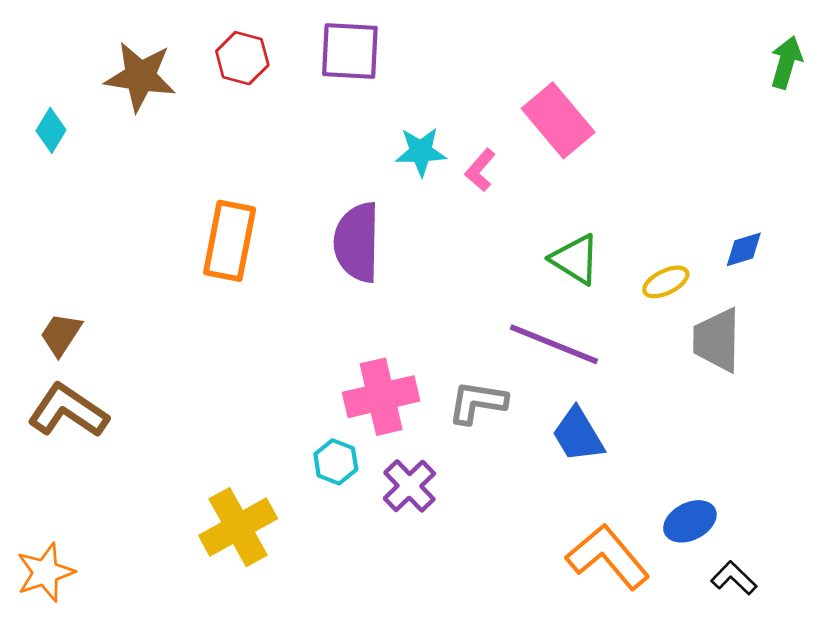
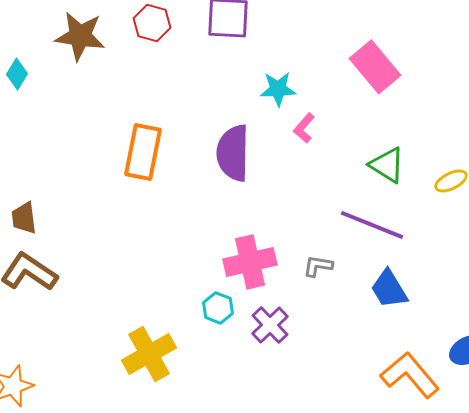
pink L-shape: (480, 170) -> (304, 128), moved
brown trapezoid: (61, 334) -> (24, 218), turned -40
gray L-shape: (477, 402) -> (318, 266), size x0.7

